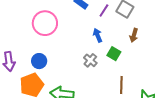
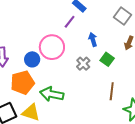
purple line: (104, 10) -> (70, 22), moved
pink circle: (45, 23) -> (52, 47), moved

